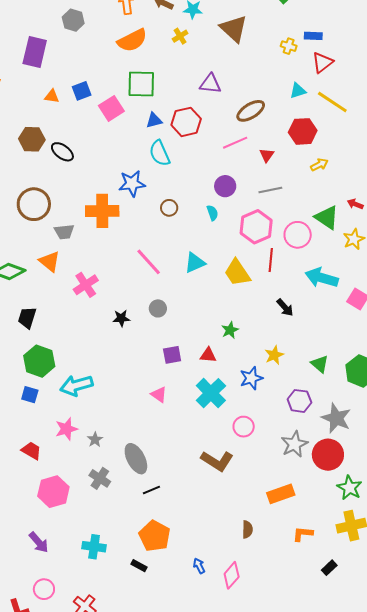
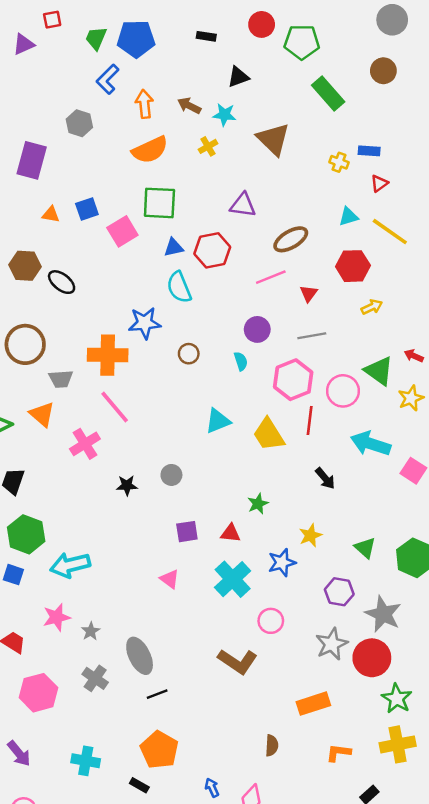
red triangle: (322, 62) -> (379, 183), size x0.7
pink line: (149, 262) -> (115, 407), moved

